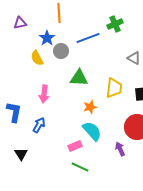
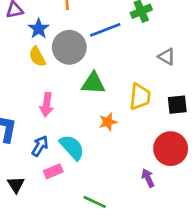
blue star: (47, 38) -> (39, 29), moved
gray circle: (61, 51) -> (69, 47), size x1.6
cyan semicircle: (92, 131) -> (72, 147), moved
pink rectangle: (75, 146) -> (53, 171), moved

